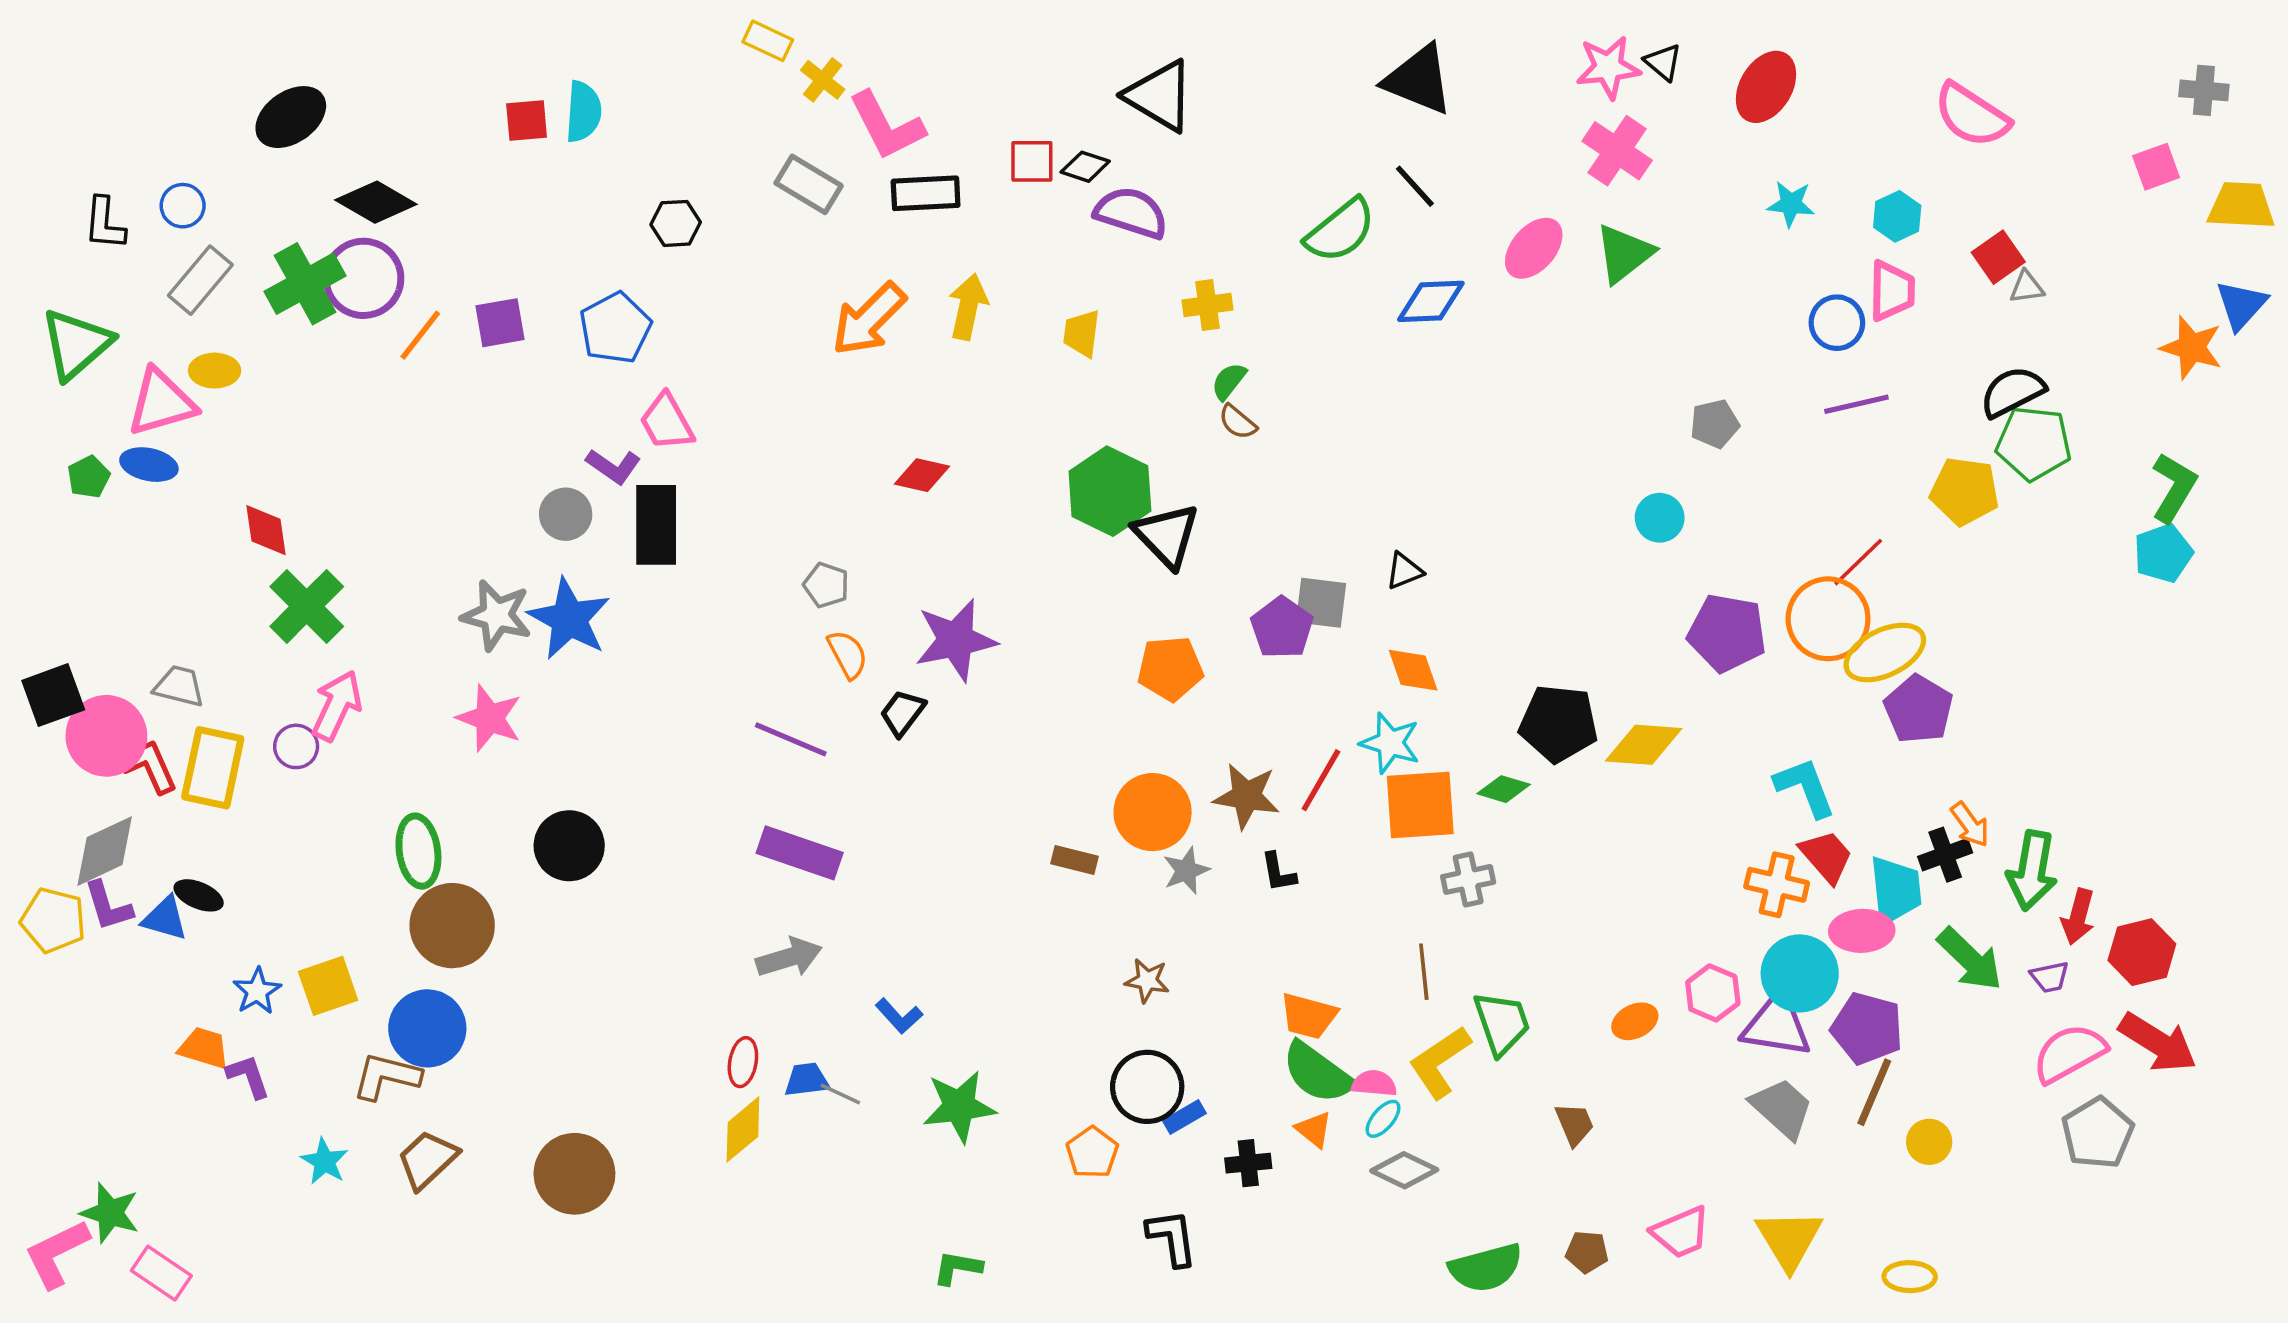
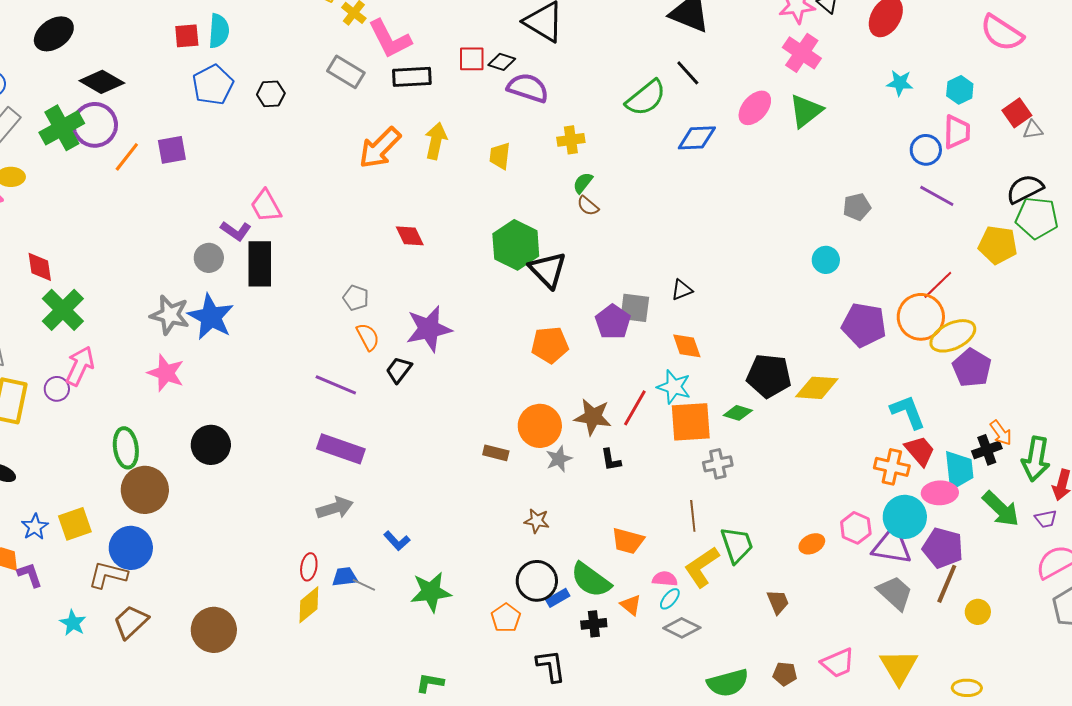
blue pentagon: (615, 328) -> (213, 85), moved
purple line: (1856, 404) -> (937, 196), turned 42
red diamond: (922, 475) -> (410, 236), turned 52
green semicircle: (1317, 1073) -> (591, 580), moved

